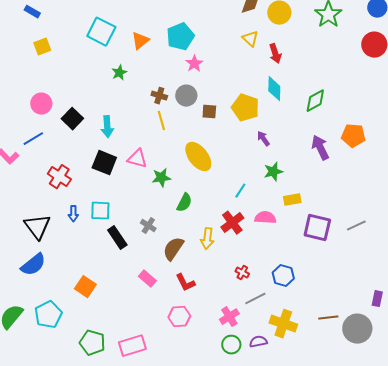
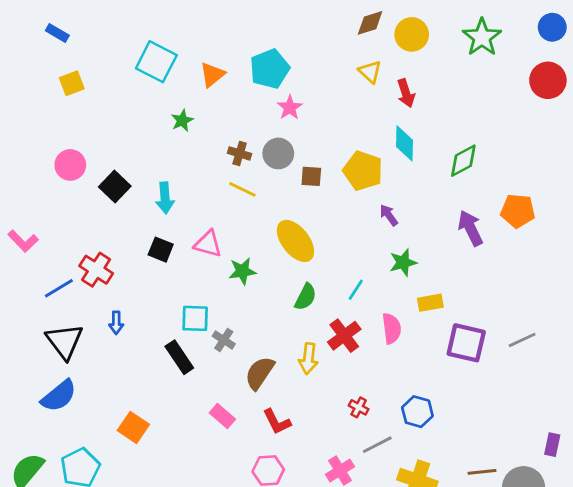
yellow line: (161, 121) -> (242, 189), turned -48
blue line: (33, 139) -> (59, 288), moved
black square: (104, 163) -> (161, 250), size x0.7
green semicircle: (184, 203) -> (306, 297), moved
cyan square: (100, 211) -> (195, 318), moved
pink semicircle: (265, 218) -> (392, 328), turned 80

